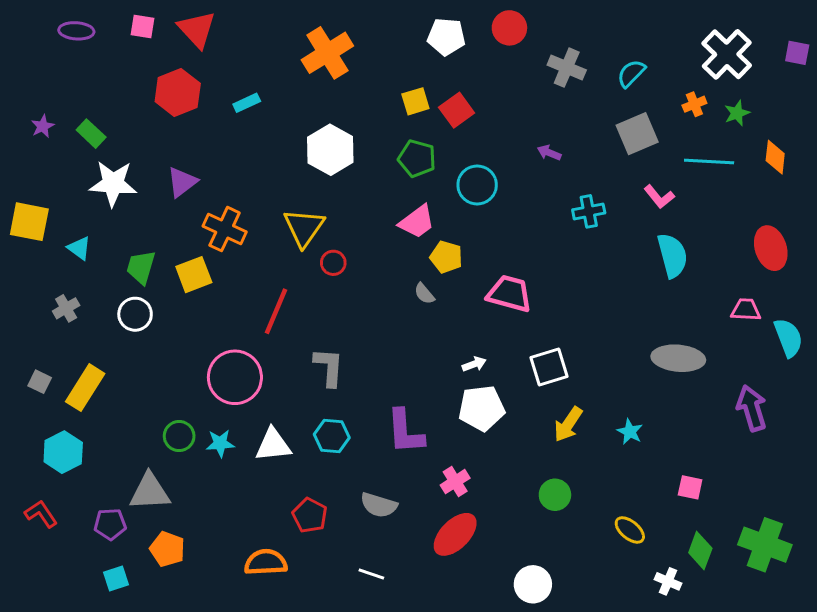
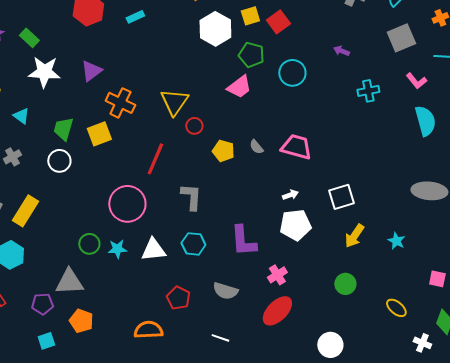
white hexagon: (330, 150) -> (215, 29), moved
pink trapezoid: (417, 222) -> (239, 87), moved
yellow pentagon: (446, 257) -> (223, 151), moved
pink trapezoid: (509, 294) -> (296, 147), moved

